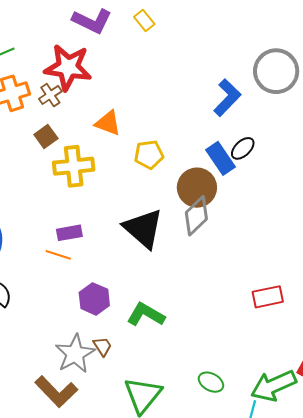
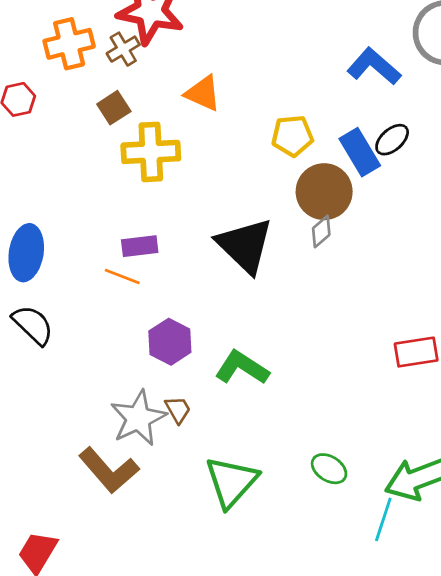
blue L-shape: (227, 98) -> (374, 66), turned -96
yellow pentagon: (149, 155) -> (292, 136), moved
gray diamond: (196, 216) -> (321, 232), size x0.6

